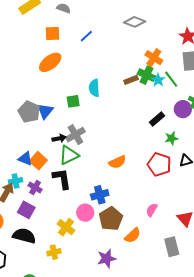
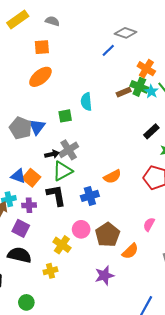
blue line: (86, 36) -> (108, 50), moved
purple cross: (35, 188) -> (29, 205), turned -32
blue cross: (100, 195) -> (90, 196), moved

